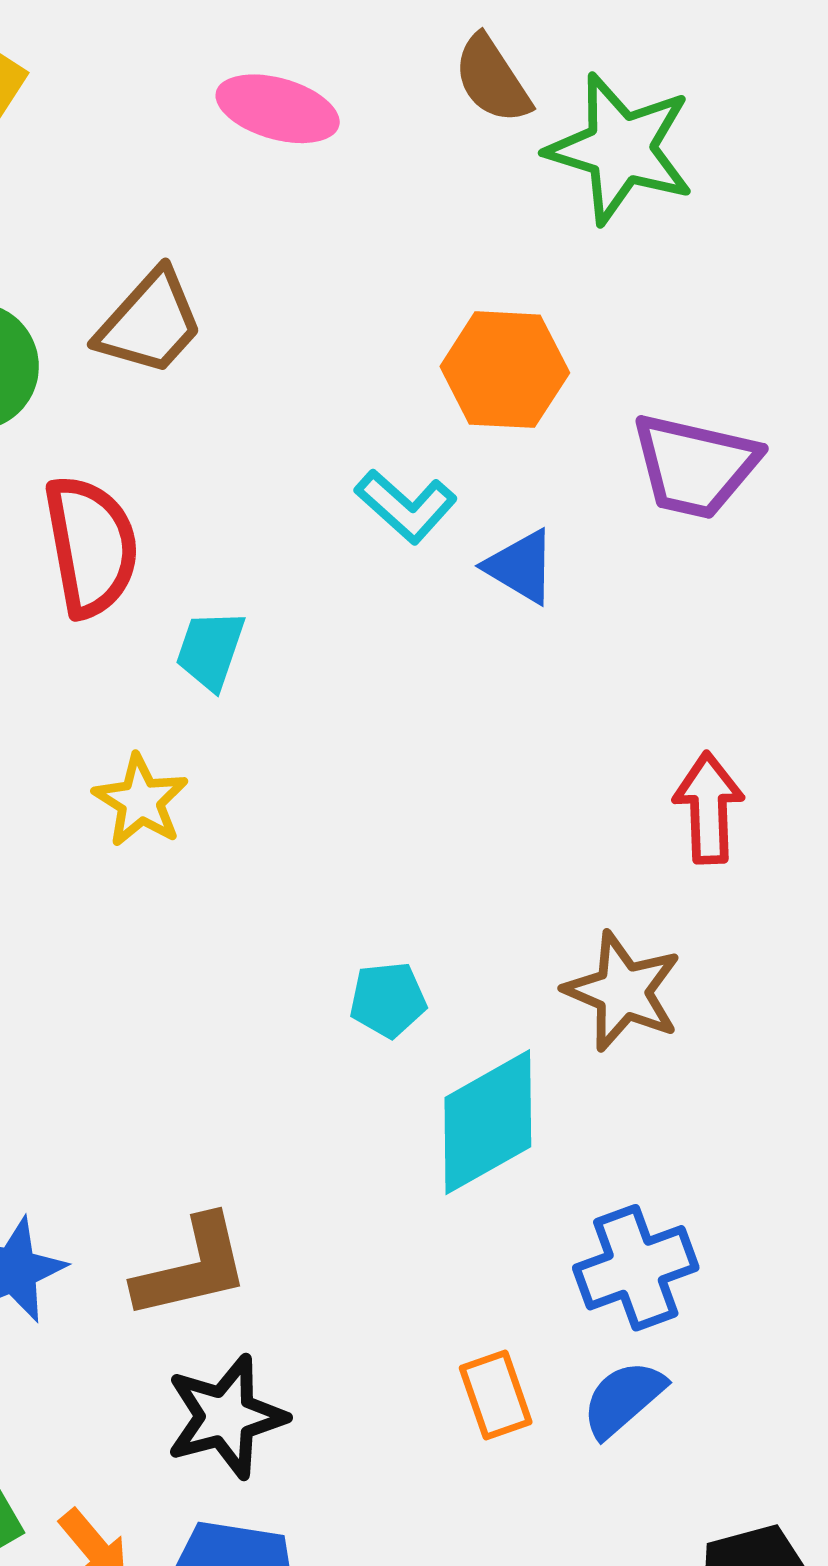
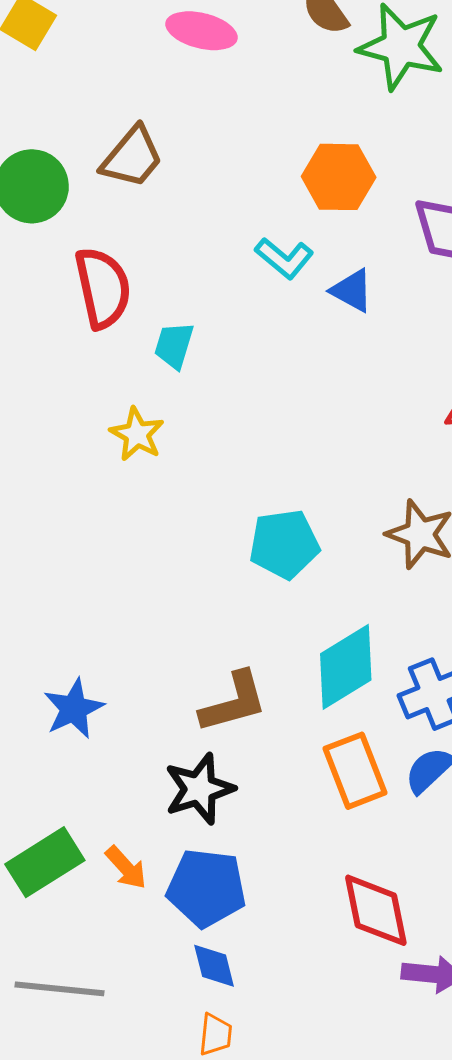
cyan pentagon: (388, 1000) -> (284, 544), size x1.6
cyan diamond: (488, 1122) -> (346, 667), moved
brown L-shape: (192, 1268) -> (234, 702), moved
orange rectangle: (496, 1395) -> (355, 771), size x1.5

